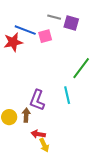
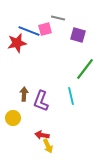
purple square: (71, 23) -> (78, 35), moved
pink square: (45, 36) -> (45, 29), moved
brown arrow: (26, 115) -> (24, 94), moved

